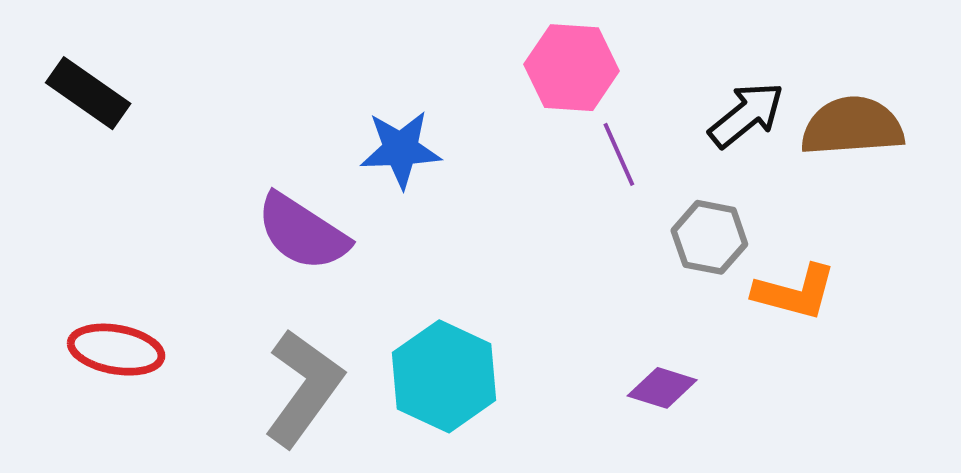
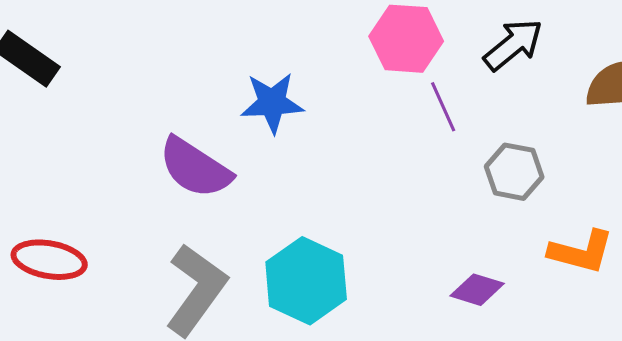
black arrow: (746, 115) -> (513, 45), moved
orange L-shape: (795, 292) -> (581, 252), moved

